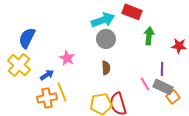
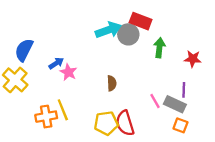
gray circle: (106, 39) -> (128, 34), moved
purple line: (162, 69) -> (184, 90), moved
blue arrow: (47, 75) -> (56, 63), moved
orange square: (173, 97) -> (180, 125), moved, turned -32

